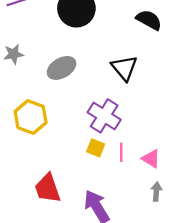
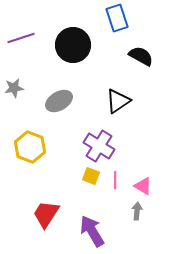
black triangle: (124, 68) -> (118, 101), turned 36
red trapezoid: (48, 188) -> (46, 214), turned 52
gray arrow: (156, 192) -> (137, 211), moved

